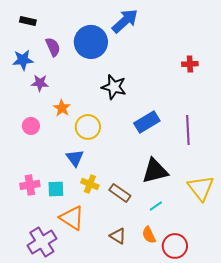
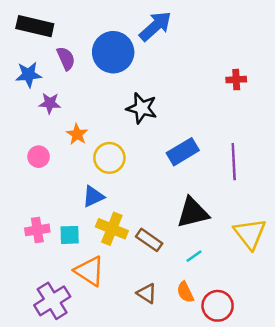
black rectangle: (28, 21) -> (35, 26), size x1.8
blue triangle: (75, 158) -> (93, 196), turned 42
yellow cross: (90, 184) -> (112, 229), size x1.4

